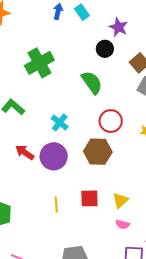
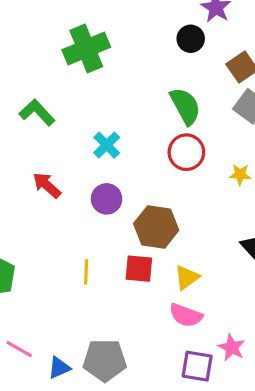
green semicircle: (92, 82) -> (185, 106), moved
brown hexagon: (98, 152) -> (156, 227), moved
purple circle: (54, 156) -> (107, 199), moved, size x0.7
pink semicircle: (123, 224) -> (186, 315), size x1.5

